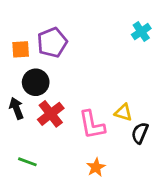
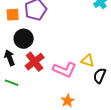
pink L-shape: (92, 125) -> (65, 70), turned -55
green line: (27, 162) -> (12, 83), moved

